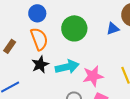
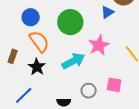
black star: (40, 64) -> (37, 67), moved
pink star: (93, 76) -> (99, 45), moved

